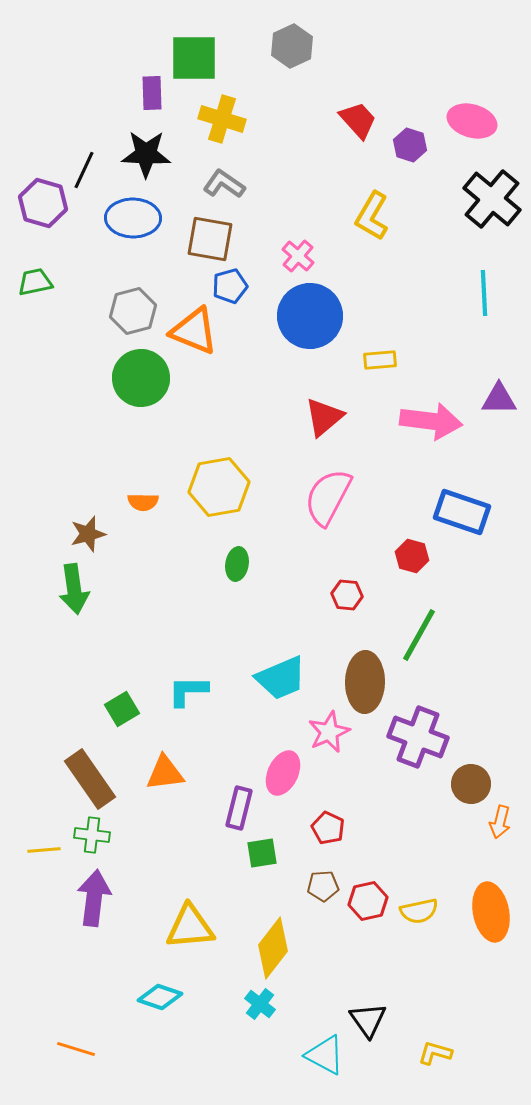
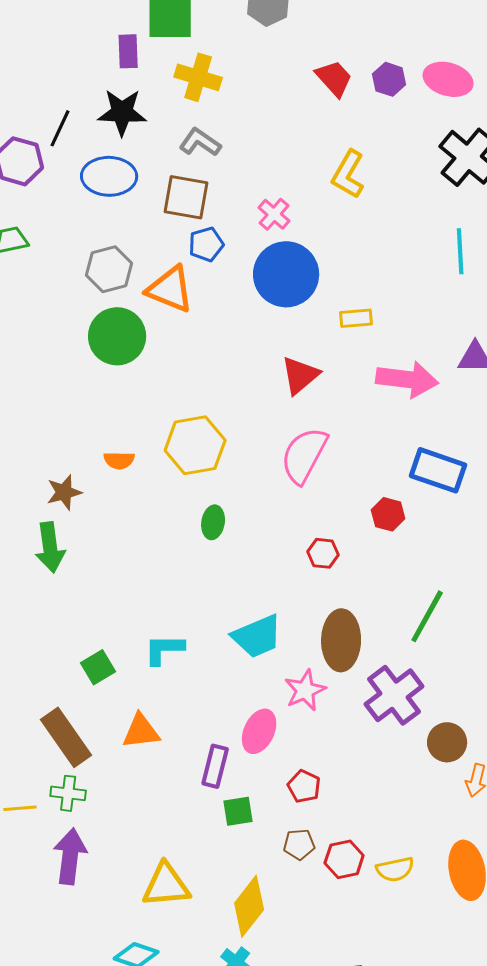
purple hexagon: (410, 145) -> (389, 79), moved
green line: (419, 635) -> (427, 616), moved
purple cross: (418, 737) -> (394, 695), turned 32

